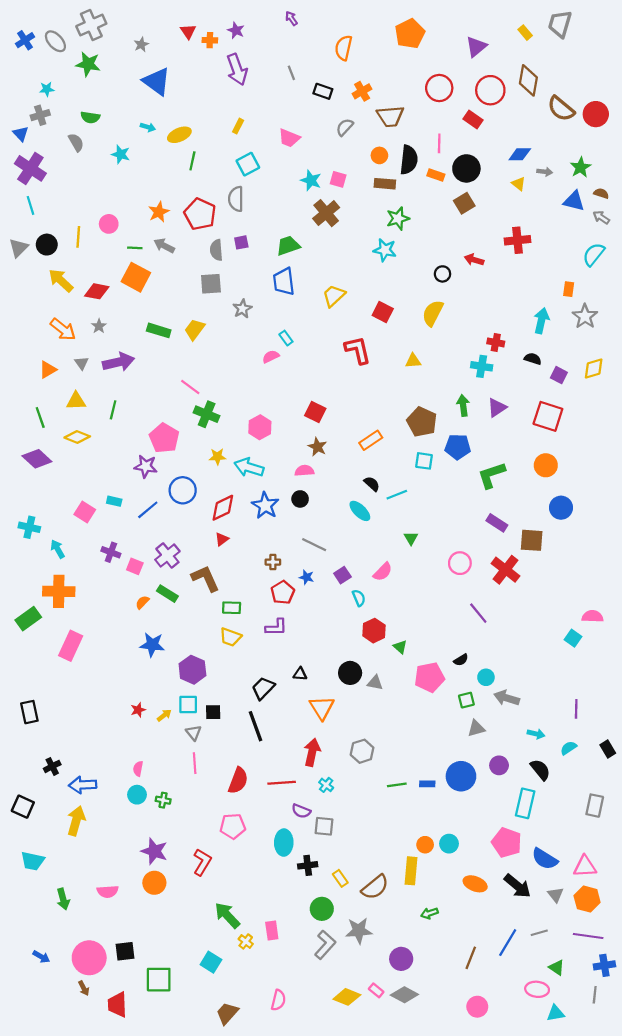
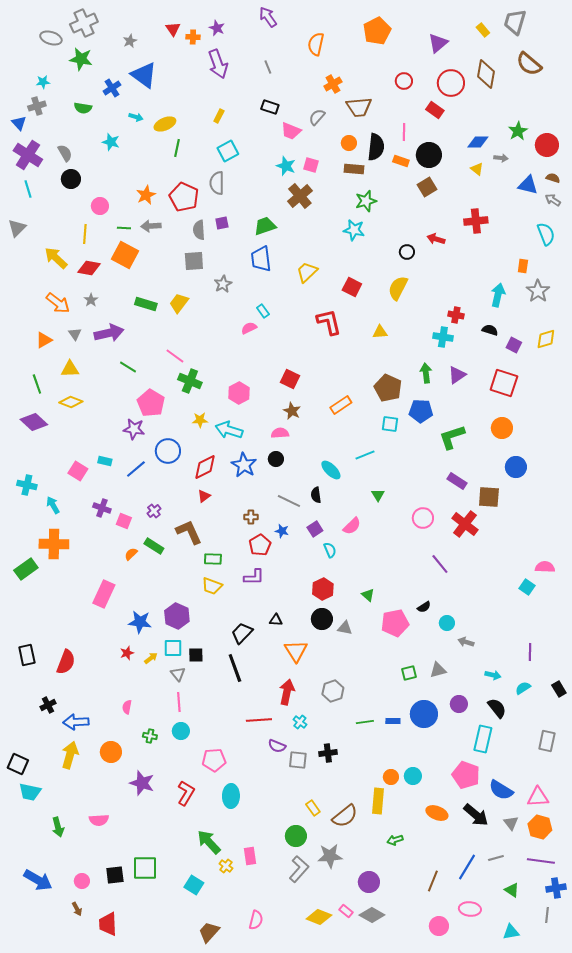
purple arrow: (291, 18) -> (268, 17), size x1.5
blue cross: (25, 40) -> (112, 88), moved
gray ellipse: (55, 41) -> (51, 38), turned -30
red circle: (439, 88) -> (404, 81), size x0.7
black rectangle: (323, 91) -> (270, 107), moved
brown semicircle: (561, 109) -> (529, 64), moved
red circle: (596, 114) -> (547, 145), moved
pink trapezoid: (289, 138) -> (291, 131), moved
gray semicircle: (76, 142) -> (65, 153), moved
green star: (581, 167) -> (518, 131), moved
yellow line: (78, 237) -> (85, 234), moved
black circle: (47, 245) -> (71, 179), moved
gray arrow: (164, 246) -> (151, 226), turned -30
cyan semicircle: (594, 254) -> (546, 234), turned 120
green line: (113, 410) -> (128, 367), moved, turned -72
black semicircle: (372, 484) -> (316, 495), moved, turned -140
purple cross: (167, 556) -> (154, 511), size x0.6
red hexagon: (374, 631) -> (323, 589), moved
blue star: (152, 645) -> (140, 622), moved
pink rectangle: (71, 646) -> (104, 594), moved
gray arrow: (507, 698) -> (466, 642), size x0.7
green square: (466, 700) -> (409, 673), moved
red semicircle: (238, 781) -> (66, 662), moved
cyan circle: (137, 795) -> (181, 731), moved
black square: (23, 807) -> (18, 764), moved
cyan ellipse: (284, 843) -> (231, 796), moved
black cross: (308, 865) -> (328, 753), moved
orange circle: (154, 883) -> (111, 752), moved
blue arrow: (41, 957) -> (38, 880), size x1.8
pink circle: (89, 958) -> (82, 881), size x0.5
green square: (159, 980) -> (145, 868), moved
pink ellipse: (537, 989) -> (470, 909), moved

